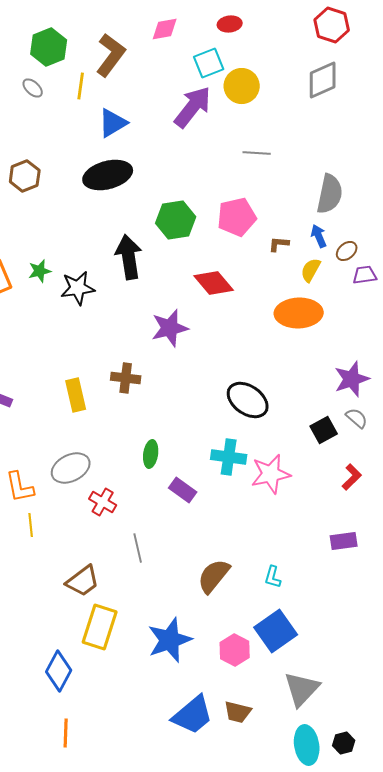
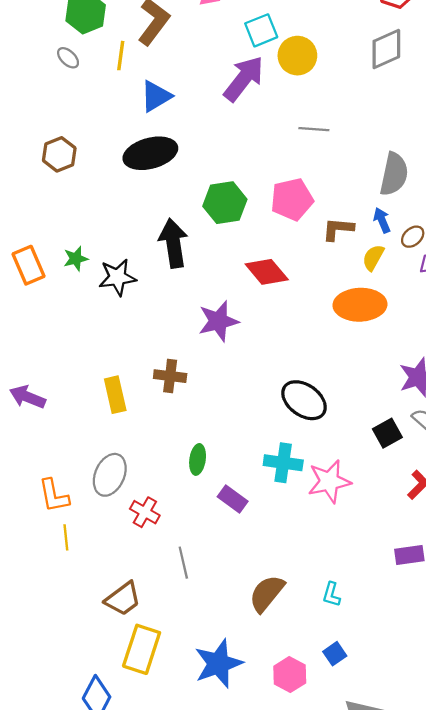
brown L-shape: (279, 244) -> (338, 229), size x1.4
gray ellipse: (71, 468) -> (110, 475), turned -39
blue square: (276, 631) -> (335, 654), size x0.5

